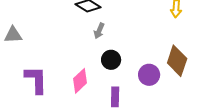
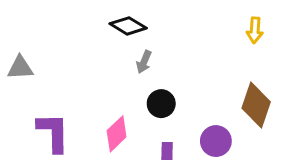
purple circle: (149, 75) -> (216, 141), moved

